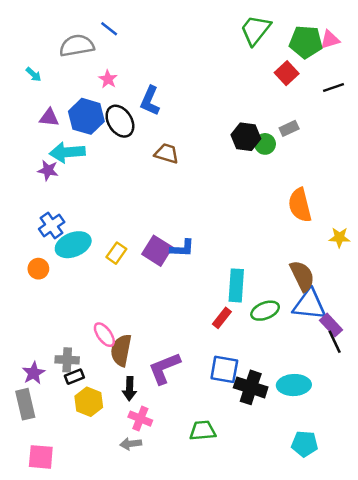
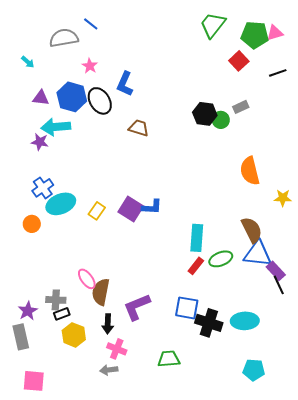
red rectangle: (222, 318) -> (196, 266), moved

